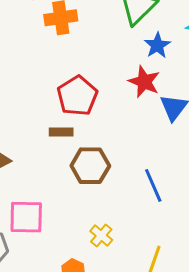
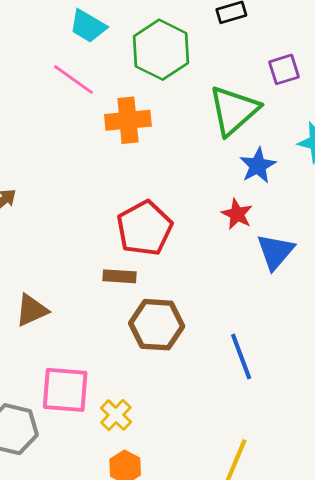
red star: (144, 82) -> (237, 214), size x0.7
yellow cross: (101, 235) -> (116, 415), moved

